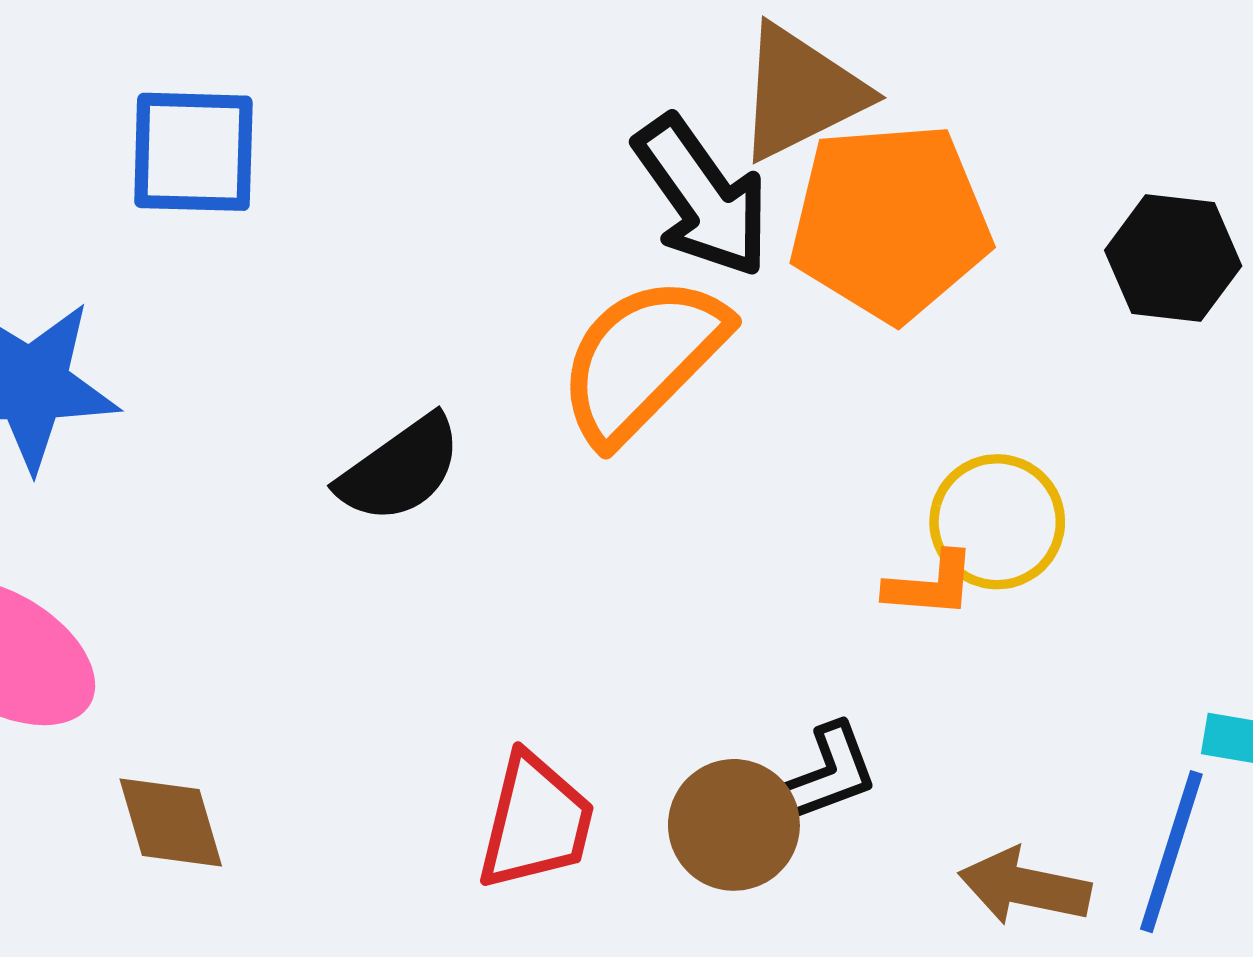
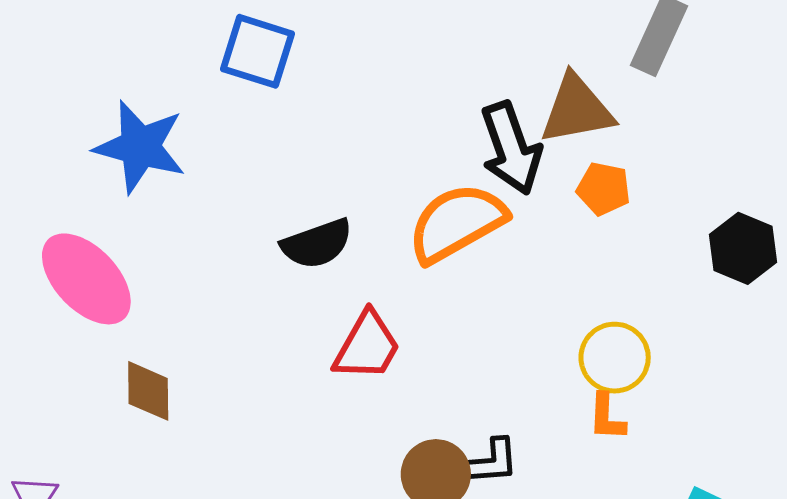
orange pentagon: (890, 222) -> (604, 189), size x0.5
orange L-shape: (930, 585) -> (607, 417), moved, turned 72
red trapezoid: (536, 822) -> (367, 346), moved

